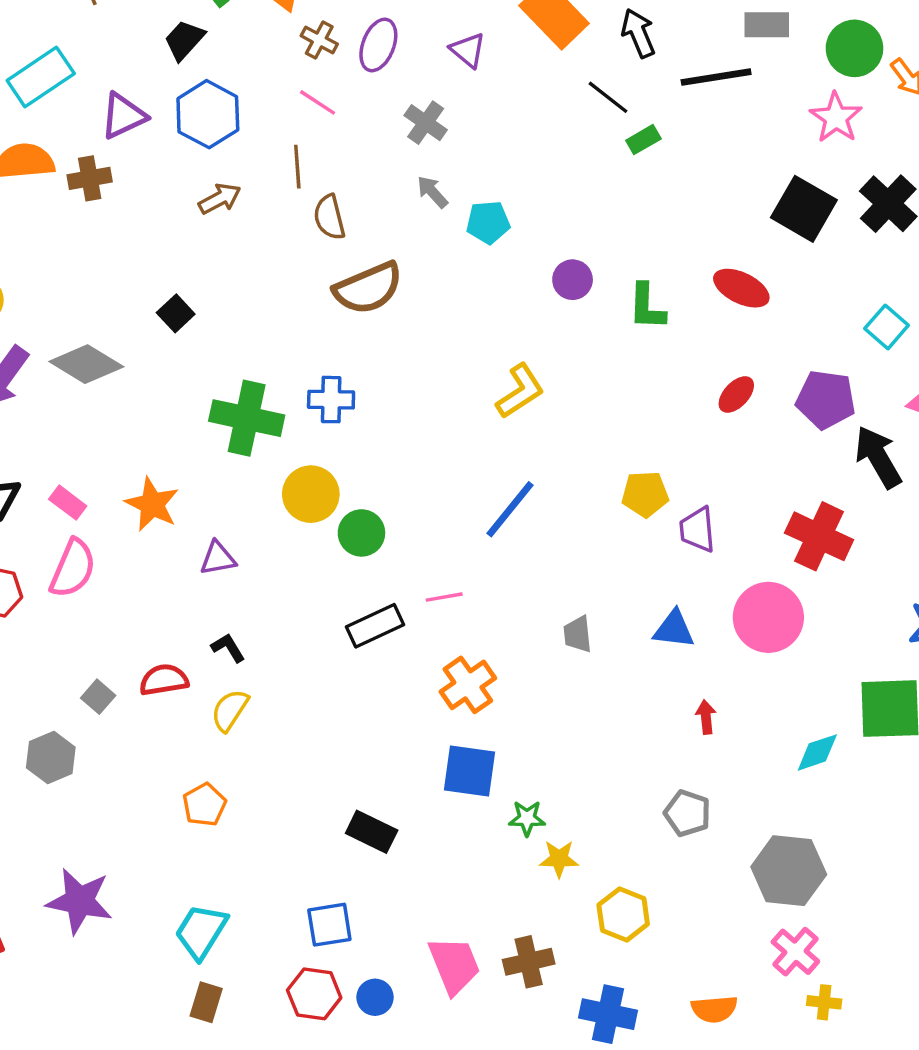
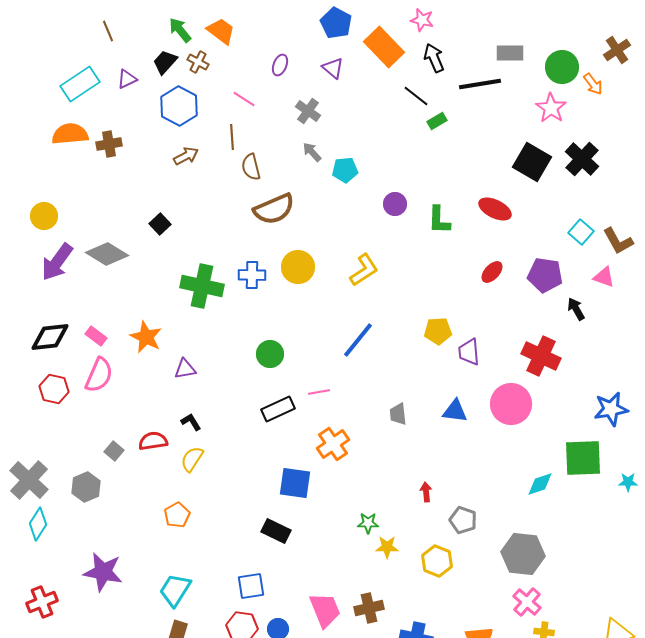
brown cross: (319, 40) -> (198, 62), moved
purple ellipse: (378, 45) -> (280, 65), size x0.7
purple triangle: (123, 116) -> (127, 79), moved, size x0.7
black arrow: (878, 457) -> (576, 309), size x0.6
yellow circle: (311, 494) -> (298, 267), moved
red arrow: (706, 717) -> (426, 492), moved
blue square: (470, 771) -> (295, 483), moved
yellow hexagon: (623, 915) -> (437, 561), moved

